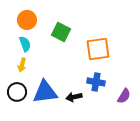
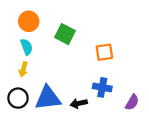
orange square: (98, 49) -> (104, 52), size x0.7

